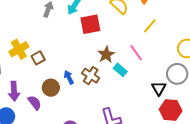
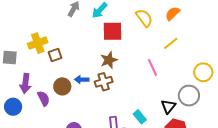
brown star: (106, 55) -> (109, 60), moved
cyan rectangle: (120, 70) -> (140, 117), moved
brown cross: (91, 76) -> (104, 82), turned 30
blue arrow: (69, 77) -> (82, 80), turned -72

